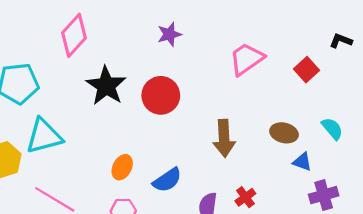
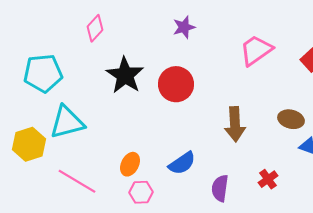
pink diamond: (74, 35) -> (95, 28), size x0.7
orange ellipse: (122, 167) -> (130, 164), moved
red cross: (245, 197) -> (268, 179), moved

